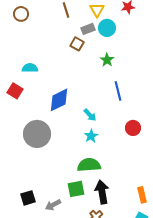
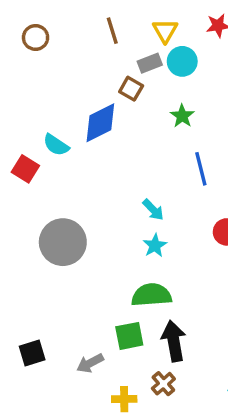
cyan semicircle: (30, 68) -> (56, 145), moved, turned -147
blue diamond: (59, 100) -> (100, 123), moved
black square: (28, 198) -> (32, 353), moved

